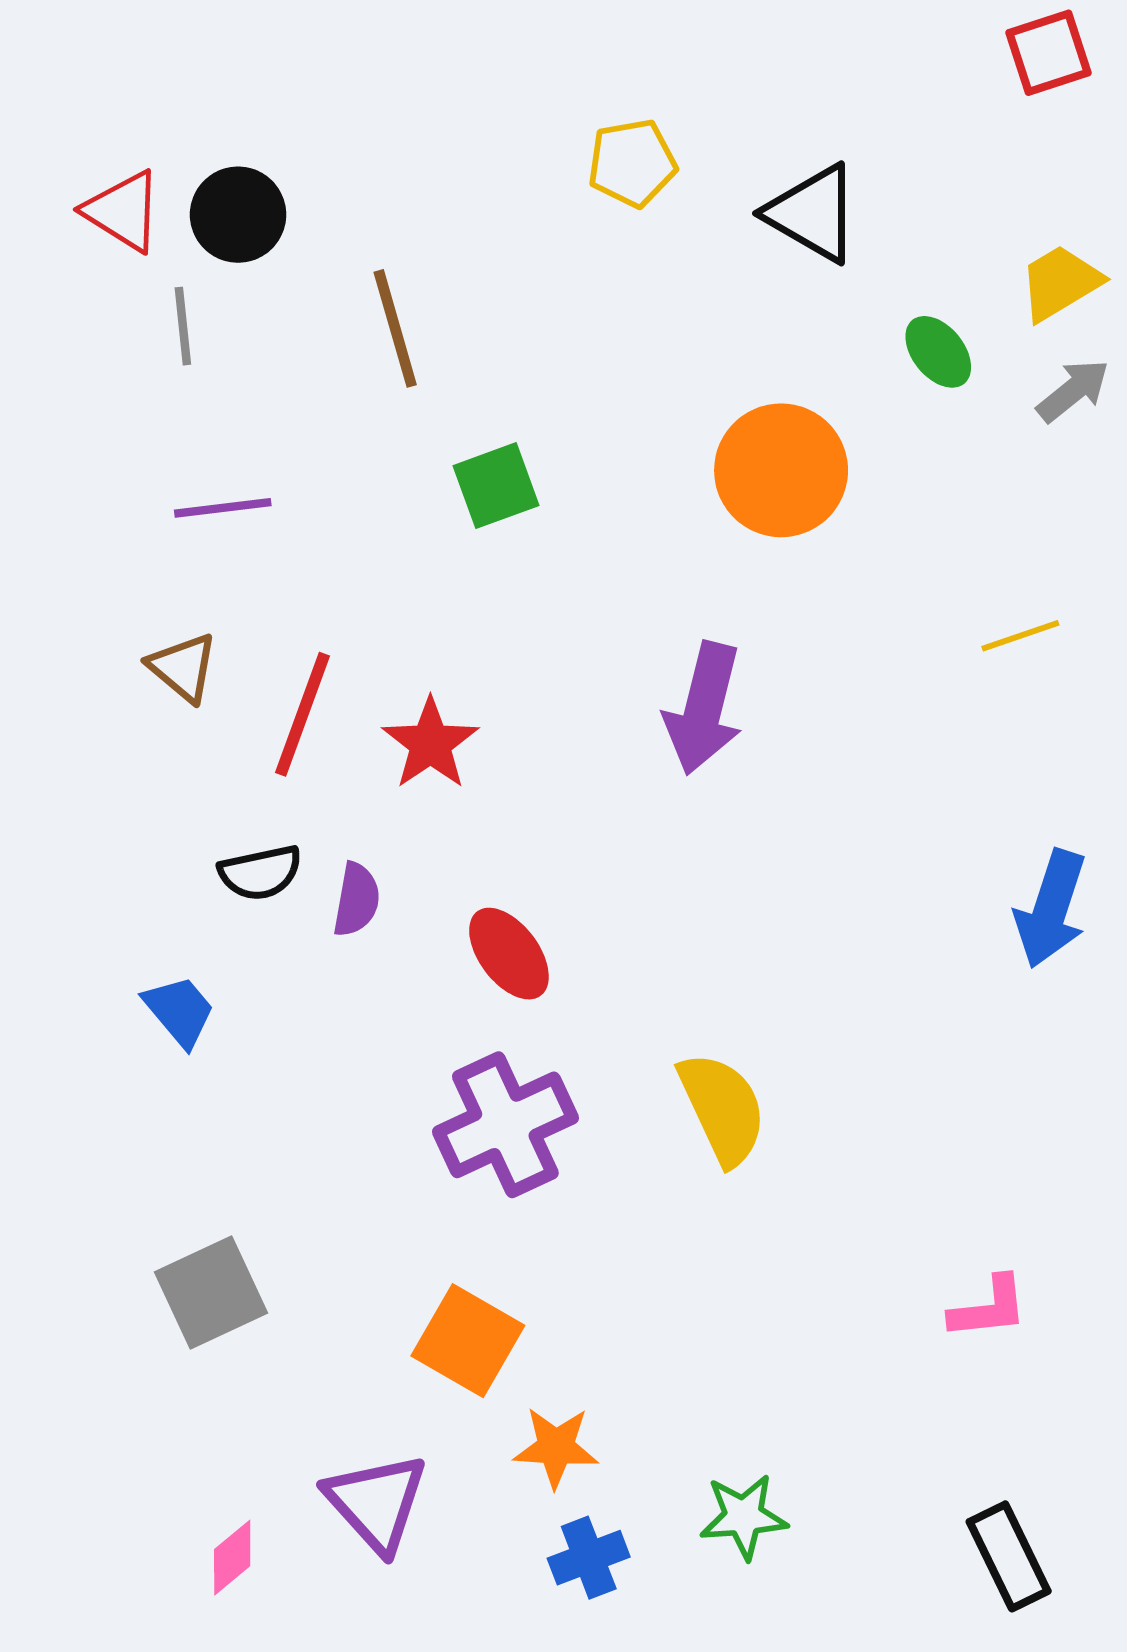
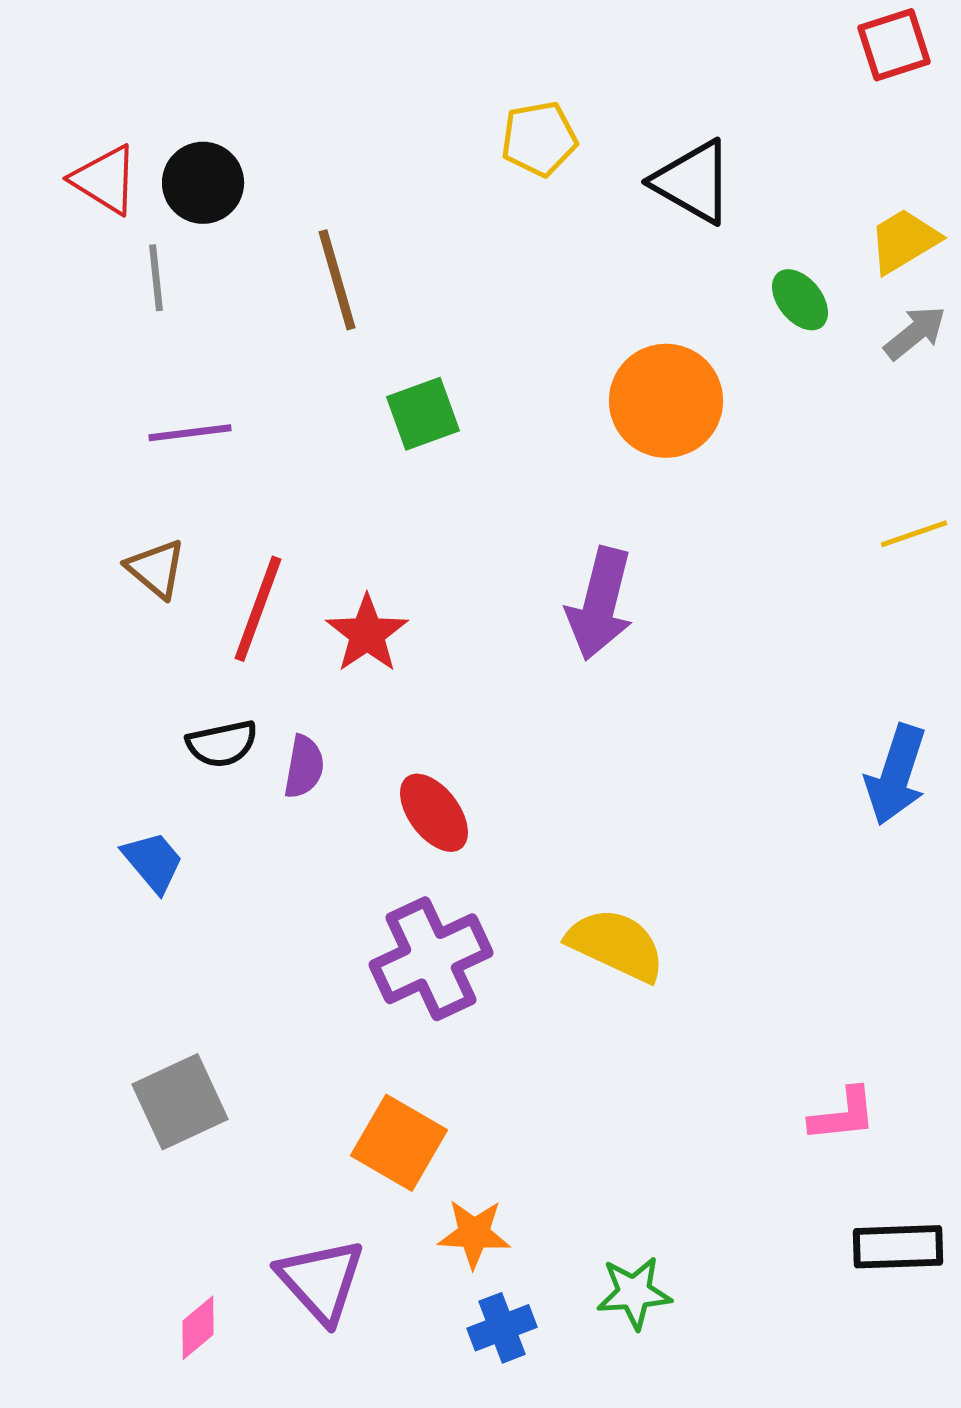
yellow line: (1020, 636) -> (914, 534), moved
yellow semicircle: (722, 1108) -> (616, 945), turned -40
black rectangle: (1009, 1556) -> (898, 1247), moved, turned -66

